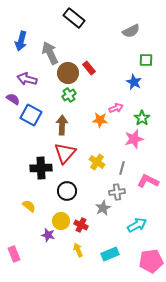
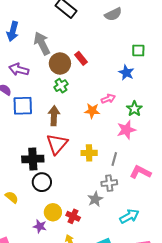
gray semicircle: (131, 31) -> (113, 14), moved
blue square: (31, 115) -> (23, 106), turned -30
yellow cross: (97, 162) -> (89, 153), turned -35
black circle: (67, 191) -> (42, 182), moved
yellow semicircle: (29, 206) -> (12, 197), moved

